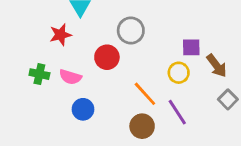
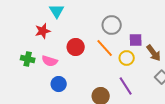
gray circle: (131, 30) -> (112, 25), moved
orange line: (145, 94) -> (105, 48), moved

